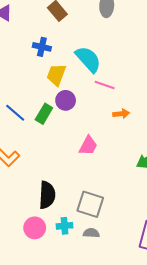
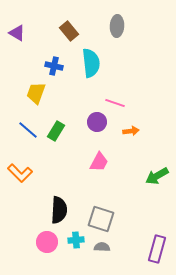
cyan semicircle: (88, 59) -> (91, 63), moved, turned 36
yellow trapezoid: (56, 75) -> (36, 93), moved
purple circle: (66, 100) -> (97, 122), moved

